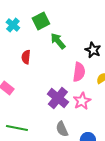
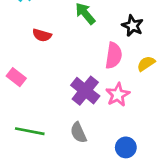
red semicircle: (26, 57) -> (42, 35), turned -80
gray semicircle: (62, 129) -> (78, 133), moved

